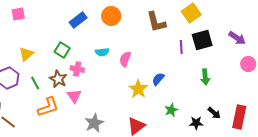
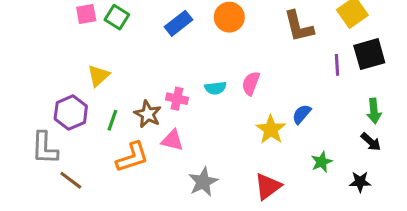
green square: (62, 50) -> (117, 17), moved
cyan semicircle: (102, 52) -> (215, 88), moved
green line: (35, 83) -> (112, 120), turned 48
pink triangle: (74, 96) -> (172, 140), turned -42
black arrow: (214, 113) -> (371, 142), moved

